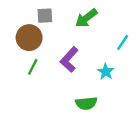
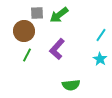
green arrow: (86, 18) -> (59, 15), moved
cyan star: (106, 72) -> (100, 59), moved

